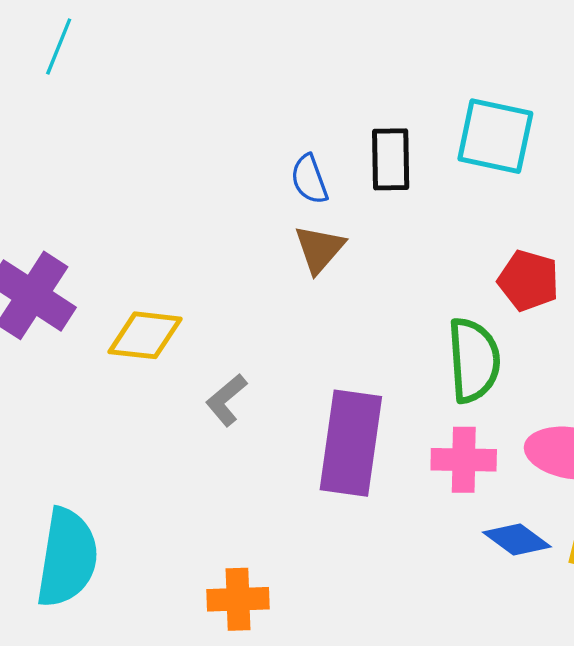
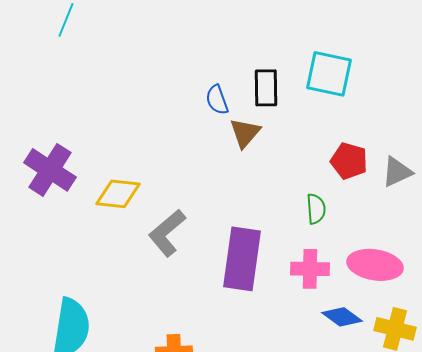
brown triangle: (319, 249) -> (245, 133), moved
green semicircle: (474, 360) -> (316, 209), size x0.6
gray L-shape: (226, 400) -> (167, 233), size x1.5

